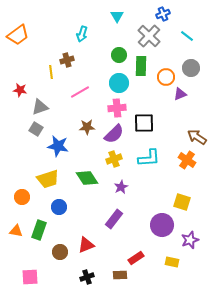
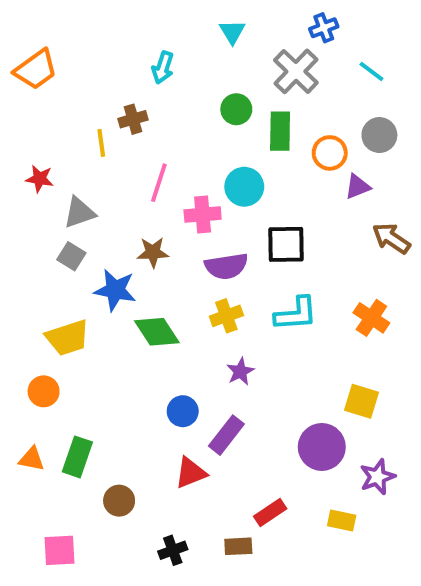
cyan circle: (119, 83) -> (244, 187), moved
pink line: (80, 92) -> (159, 183), turned -42
pink cross: (117, 108) -> (203, 215), moved
brown star: (87, 127) -> (153, 252), moved
purple semicircle: (114, 134) -> (226, 266), turned 35
brown arrow: (197, 137) -> (391, 238), moved
green diamond: (87, 178) -> (157, 332), moved
yellow trapezoid: (48, 179) -> (67, 338), moved
blue circle: (59, 207) -> (183, 411), moved
red triangle: (86, 245) -> (191, 473), moved

